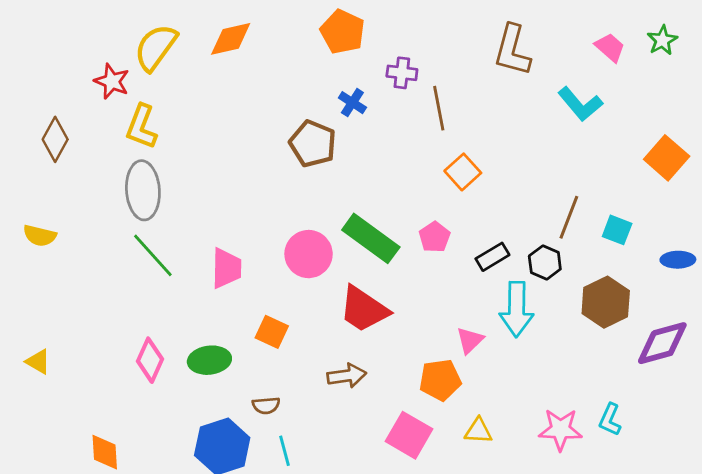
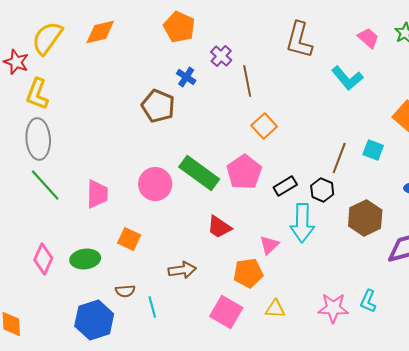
purple cross: (402, 73) -> (221, 56), turned 35
cyan square: (617, 230) -> (373, 150), moved
pink pentagon: (434, 237) -> (244, 172), size x1.6
red trapezoid: (364, 309) -> (219, 227), moved, size x0.7
cyan line: (284, 451) -> (152, 307), moved

